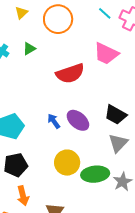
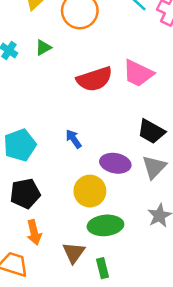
pink trapezoid: (106, 54) -> (138, 73), moved
purple ellipse: (78, 120) -> (115, 163), moved, turned -30
green ellipse: (95, 174) -> (105, 225), moved

